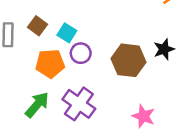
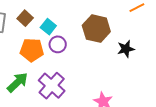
brown hexagon: (128, 60) -> (96, 29), moved

